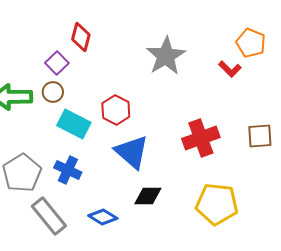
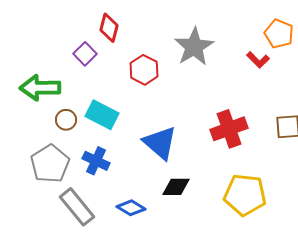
brown circle: (53, 92) -> (66, 120), moved
red hexagon: (116, 110) -> (144, 70), moved

